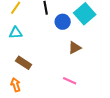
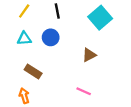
blue circle: (63, 22) -> (51, 37), moved

